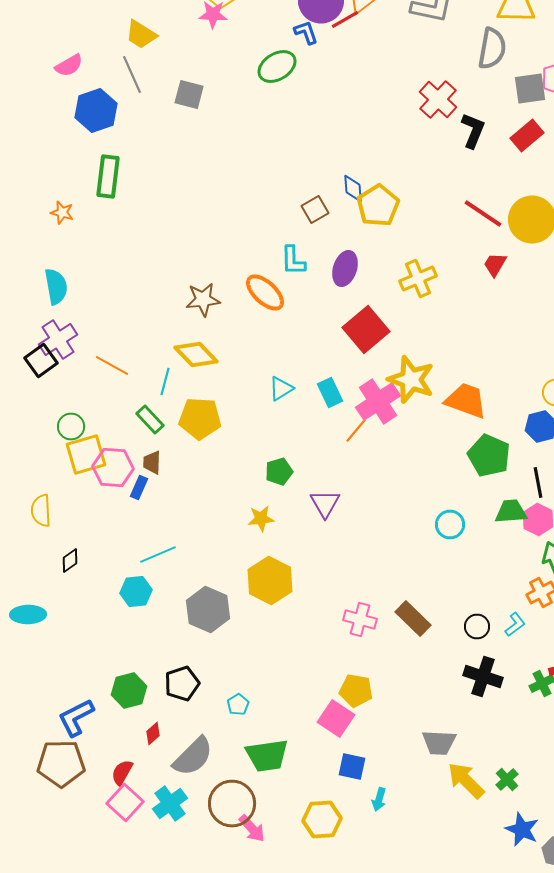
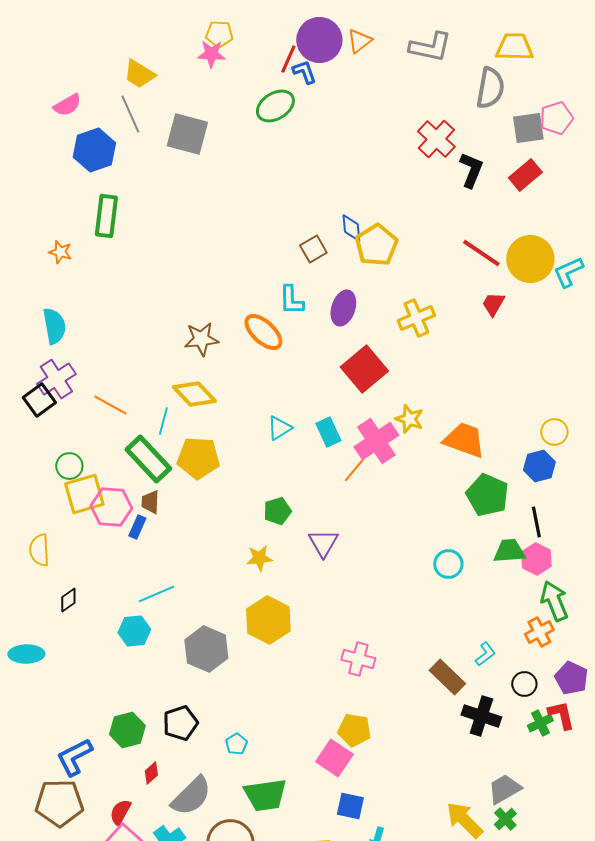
red line: (345, 20) -> (288, 59), moved, turned -36
gray square: (189, 94) -> (187, 134), size x1.4
yellow star: (411, 380) -> (409, 419), size x0.6
green rectangle: (150, 420) -> (148, 459), size x1.6
brown rectangle: (413, 618) -> (447, 677), moved
cyan L-shape: (515, 624) -> (485, 654), moved
black circle: (477, 626) -> (524, 684), moved
gray trapezoid: (439, 742) -> (504, 789), moved, turned 147

